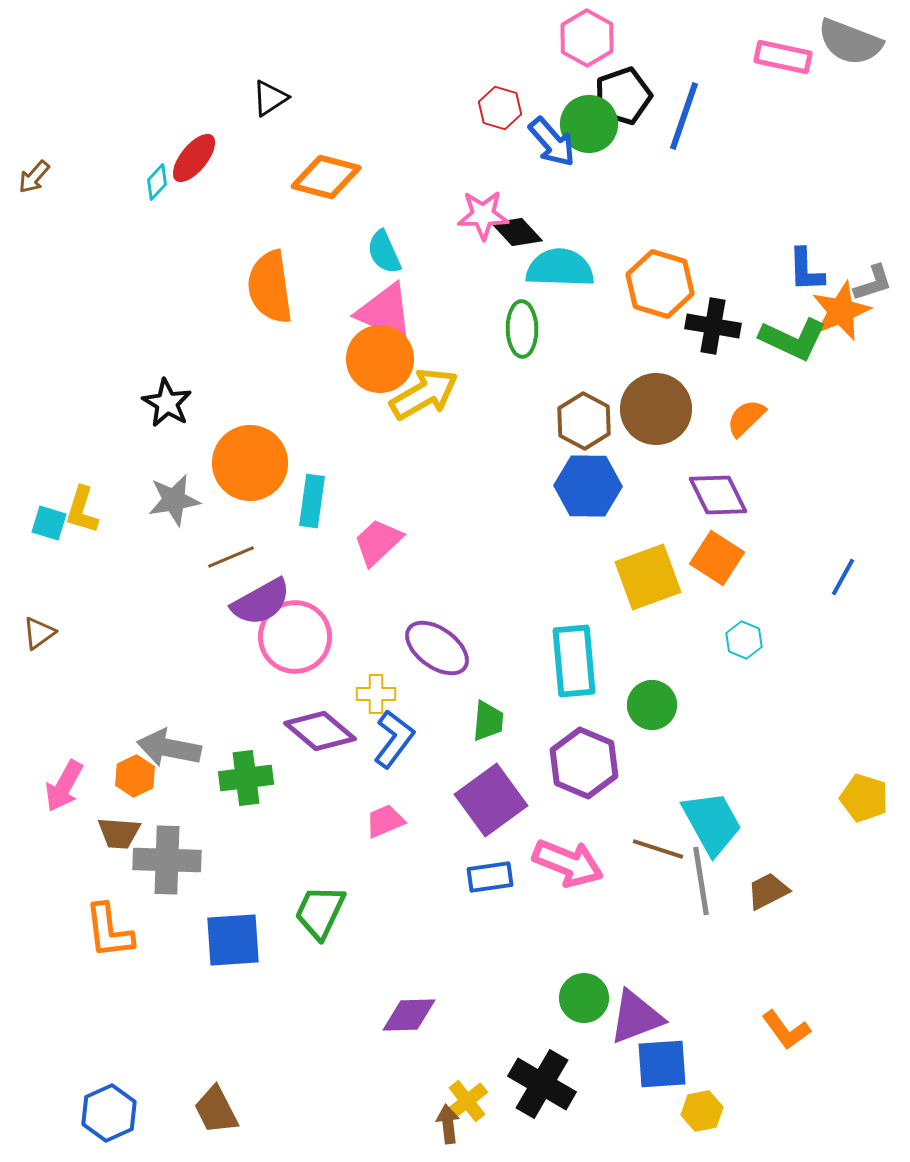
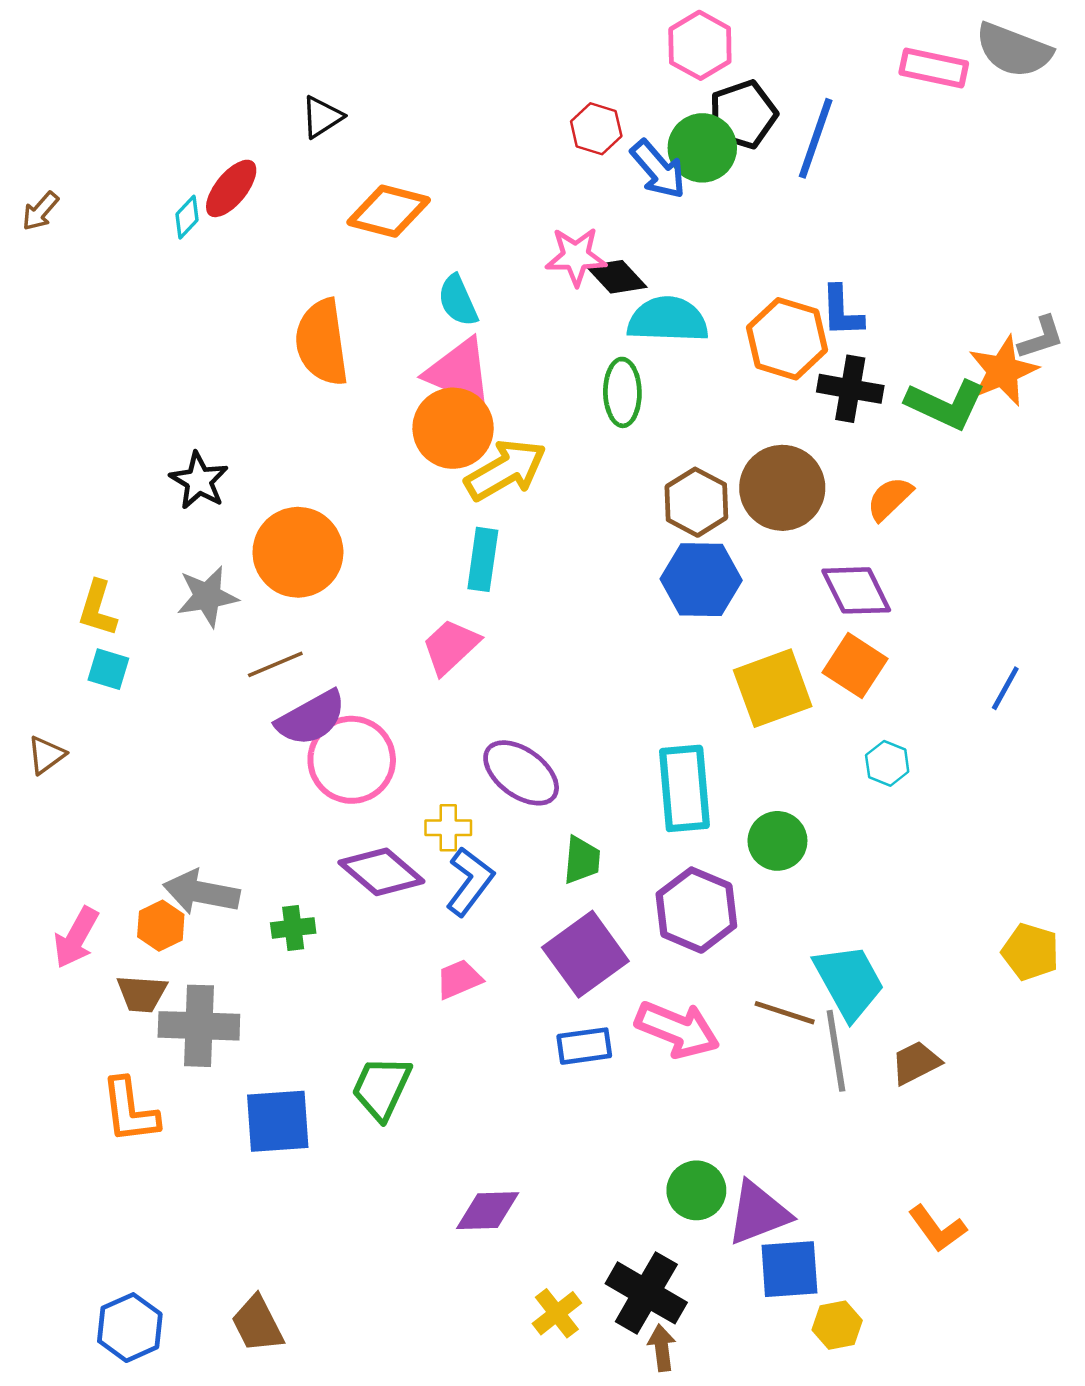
blue L-shape: (806, 270) -> (842, 311), moved
cyan rectangle: (312, 501) -> (483, 559), moved
cyan square: (49, 523) -> (108, 669), moved
green cross: (246, 778) -> (293, 928), size x0.7
brown arrow: (448, 1124) -> (662, 1348), moved

